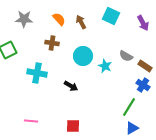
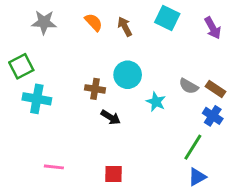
brown cross: (52, 43) -> (95, 89), moved
gray semicircle: (126, 56) -> (189, 86), moved
cyan star: (105, 66) -> (156, 102), moved
cyan cross: (37, 73) -> (37, 99), moved

